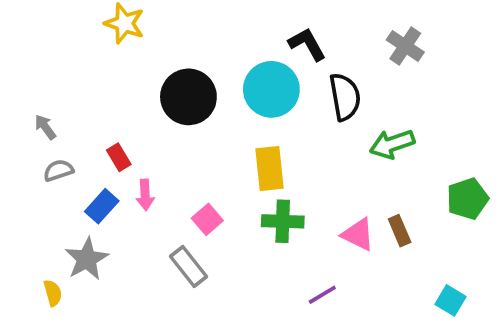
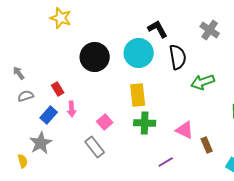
brown rectangle: (400, 231) -> (207, 145), moved

